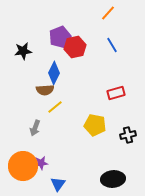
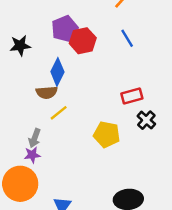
black cross: (128, 135) -> (146, 120), moved, turned -35
purple star: (41, 163) -> (32, 155), moved

